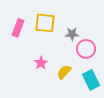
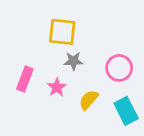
pink rectangle: (18, 28) -> (25, 79), moved
gray star: (72, 34) -> (73, 61), moved

